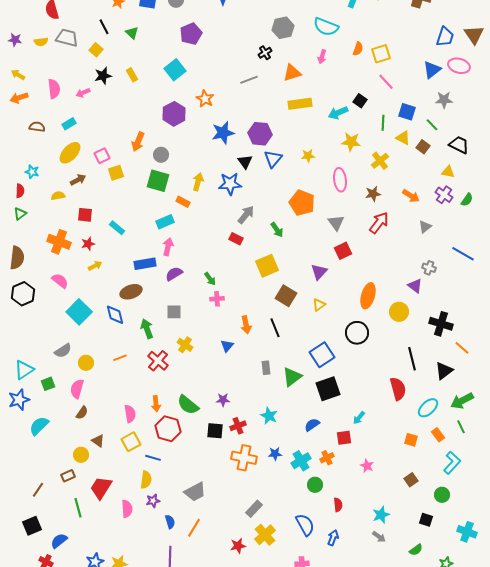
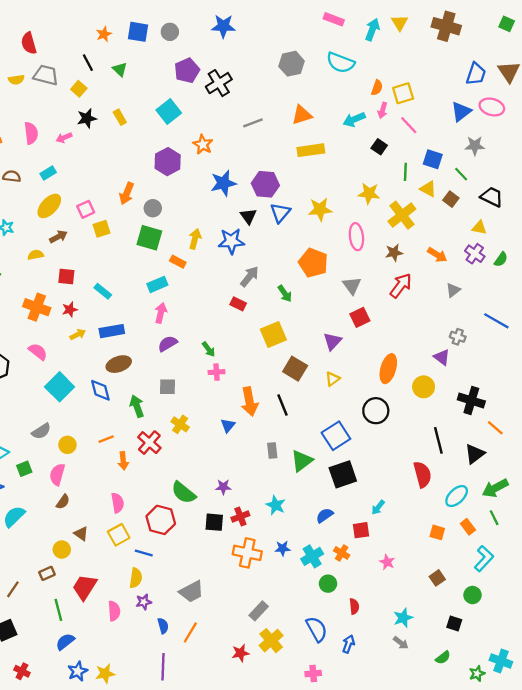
black cross: (265, 53) -> (219, 83), moved, size x1.6
pink arrow: (322, 57) -> (383, 110), moved
cyan arrow: (338, 113) -> (354, 119), moved
yellow star: (308, 156) -> (320, 209), size x1.5
yellow cross: (380, 161) -> (402, 215), size x1.4
blue rectangle: (145, 264) -> (112, 331), moved
orange arrow: (246, 325) -> (249, 402), size x1.4
orange arrow: (156, 404) -> (123, 461), moved
orange cross: (327, 458) -> (342, 553), turned -32
cyan cross: (467, 532) -> (501, 661), moved
blue semicircle: (59, 541) -> (65, 642), moved

